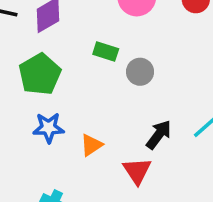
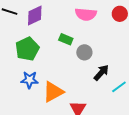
black arrow: (159, 135) -> (101, 73), moved
orange triangle: (91, 145) -> (53, 92), size x1.6

